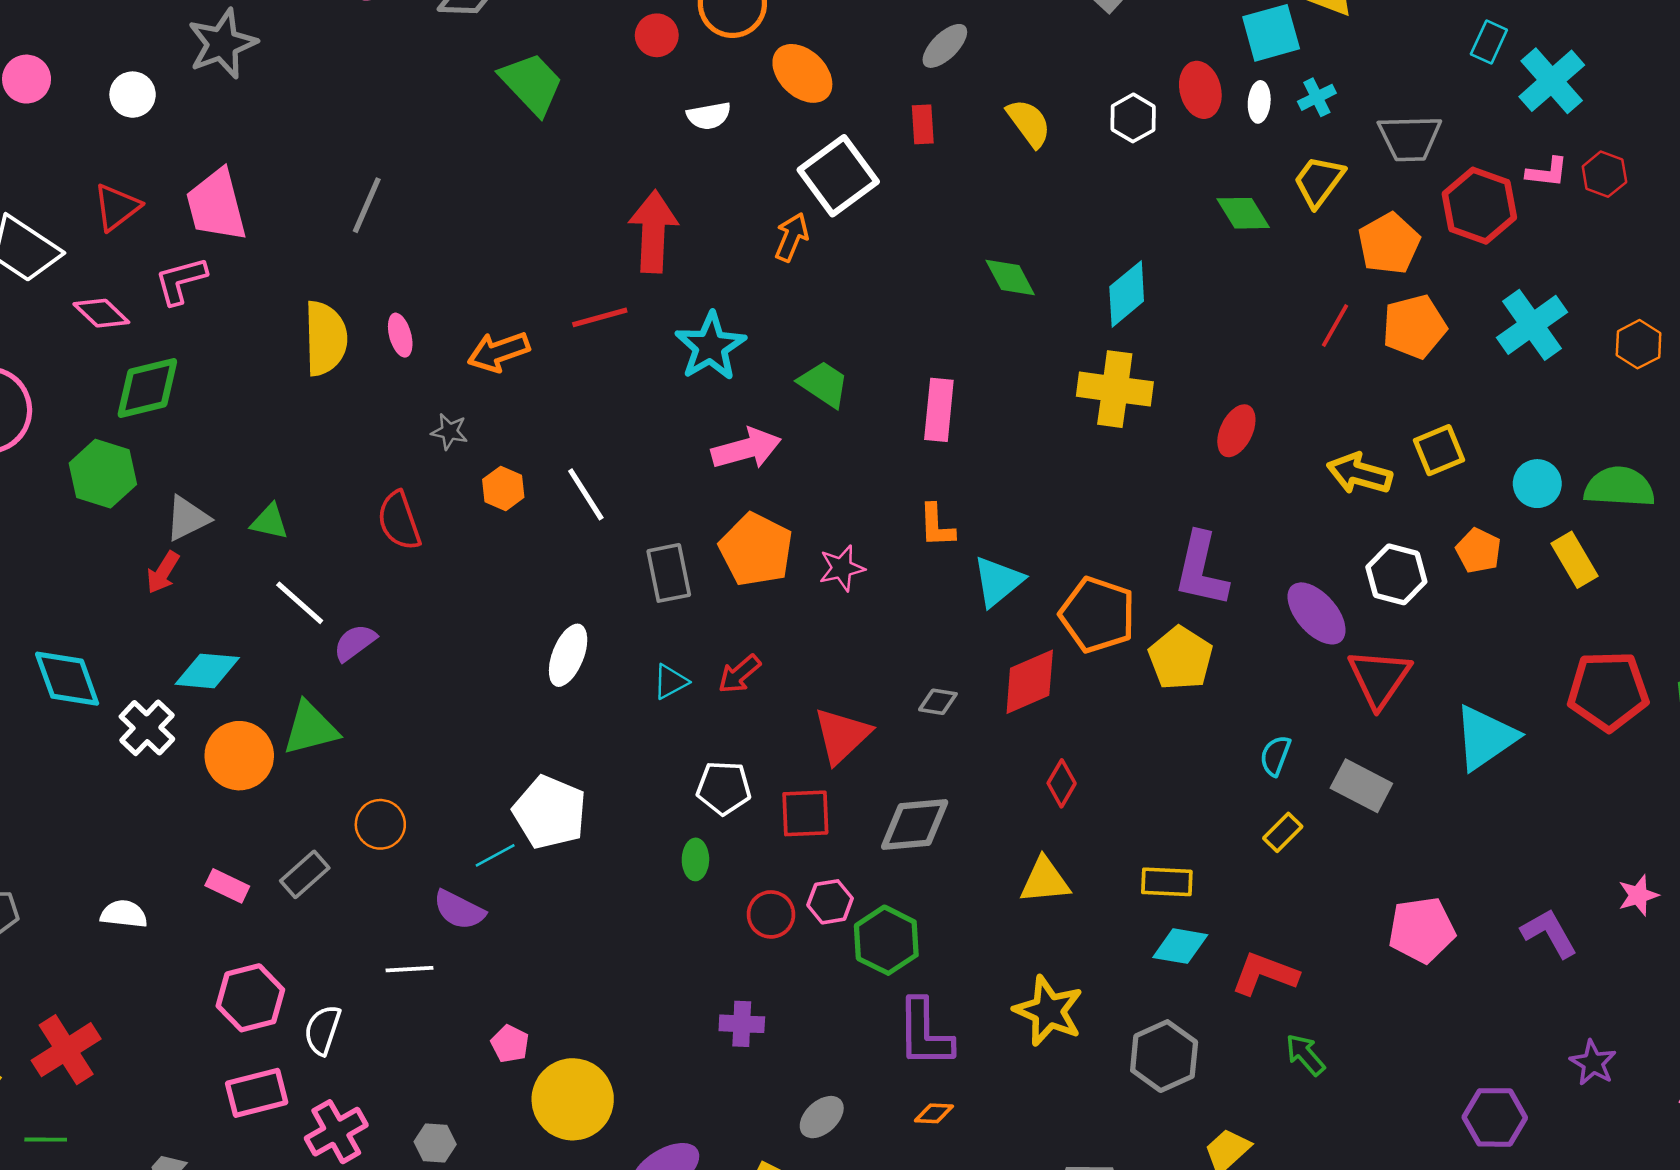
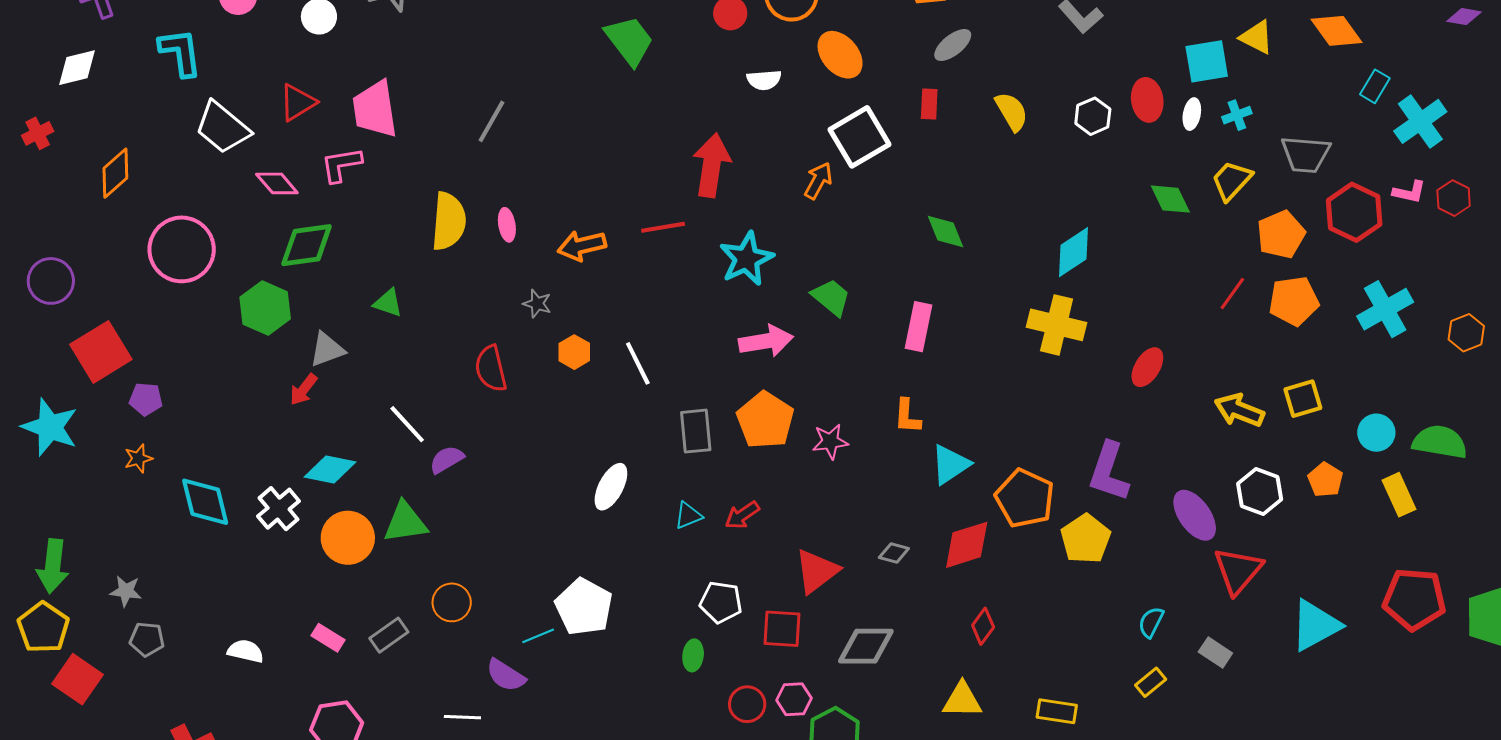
green diamond: (1010, 277) -> (946, 231), moved
green triangle: (270, 522) -> (388, 303), moved
cyan diamond: (67, 679) -> (205, 502), moved
gray rectangle: (1361, 786) -> (1215, 653), size x0.7

